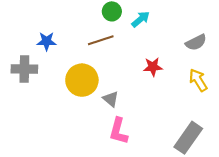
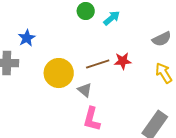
brown line: (101, 40) -> (98, 64), moved
blue star: (47, 41) -> (27, 38), turned -30

